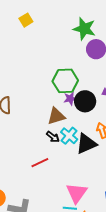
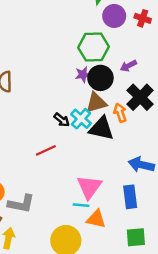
green hexagon: (65, 81) -> (94, 47), moved
brown triangle: (56, 116) -> (96, 103), moved
black triangle: (86, 144) -> (101, 128), turned 35

